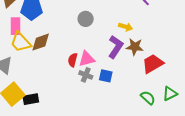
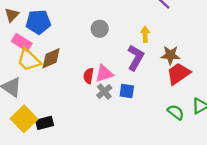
pink rectangle: (16, 26) -> (22, 42), turned -54
yellow arrow: (126, 27) -> (145, 34), turned -104
brown star: (135, 47) -> (170, 55), moved
gray cross: (86, 75) -> (104, 92), turned 32

